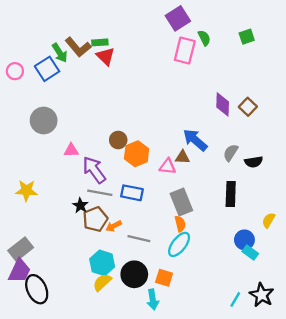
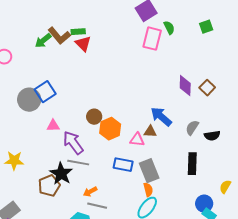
green arrow: (60, 53) -> (43, 41), turned 84
blue square: (47, 69) -> (45, 92), moved
blue rectangle: (132, 193) -> (123, 165), moved
black star: (80, 205) -> (61, 174), size x1.6
brown pentagon: (95, 219) -> (49, 186), moved
gray line: (139, 239) -> (97, 206), moved

